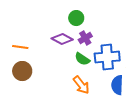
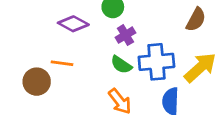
purple diamond: (62, 39) -> (73, 24), moved
orange line: (20, 47) -> (62, 63), moved

